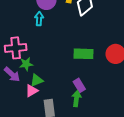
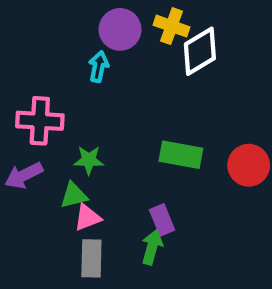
green star: (26, 64) -> (89, 160), moved
purple arrow: (12, 74) -> (24, 175), turned 102
pink triangle: (32, 91) -> (87, 218), moved

